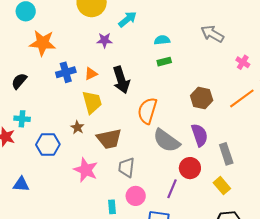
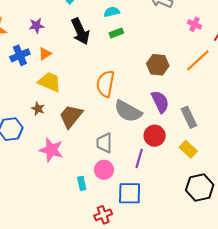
purple star: (104, 40) -> (36, 26), moved
black arrow: (121, 80) -> (80, 31), moved
yellow trapezoid: (92, 102) -> (49, 82), turned -45
brown trapezoid: (109, 139) -> (71, 116), turned 148
gray trapezoid: (126, 167) -> (104, 143), moved

